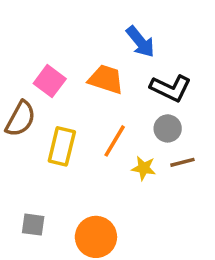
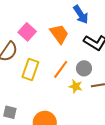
orange trapezoid: (106, 79) -> (59, 34), turned 30
gray circle: (168, 128) -> (84, 68), moved

